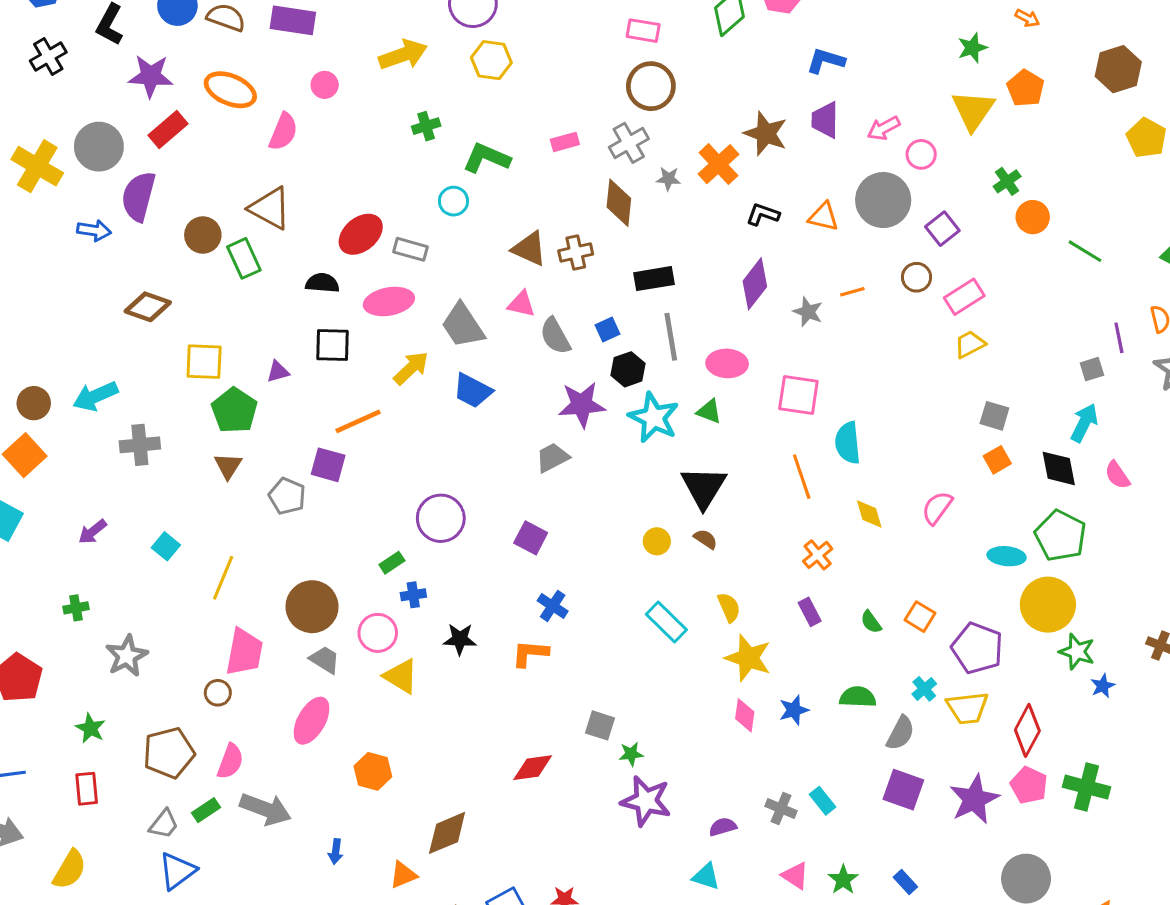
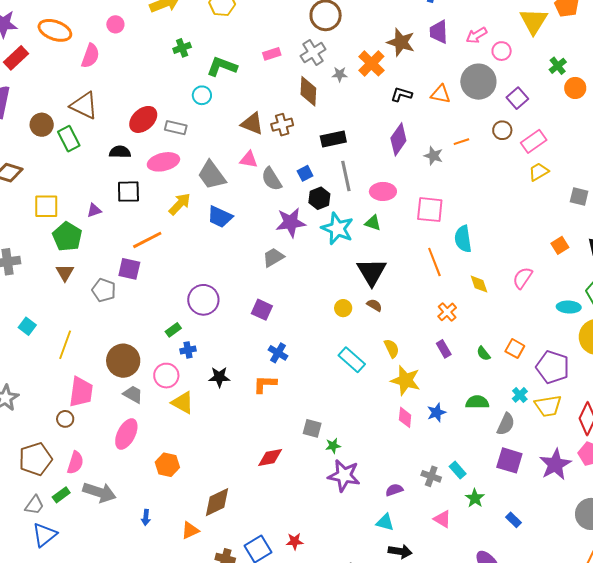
gray square: (994, 416) -> (579, 196), moved
green star: (843, 880) -> (475, 498), moved

